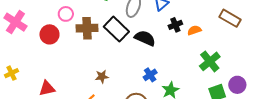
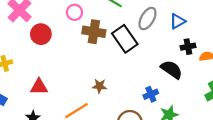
red circle: (49, 34) -> (41, 34), moved
black semicircle: (145, 38) -> (172, 69), moved

